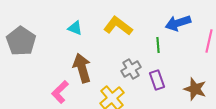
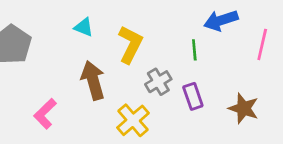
yellow L-shape: (118, 26) -> (130, 44), moved, turned 80
pink L-shape: (60, 92) -> (45, 114), moved

